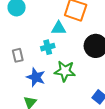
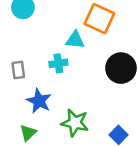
green star: (65, 71) -> (75, 123), moved

